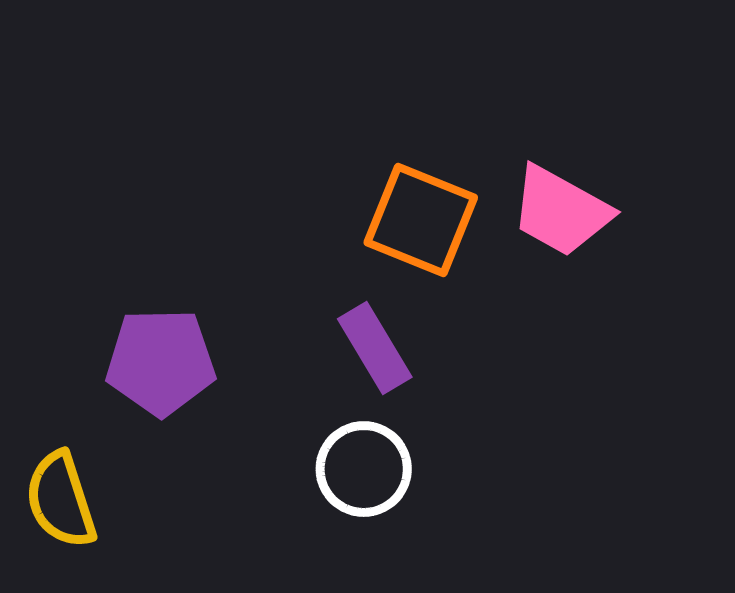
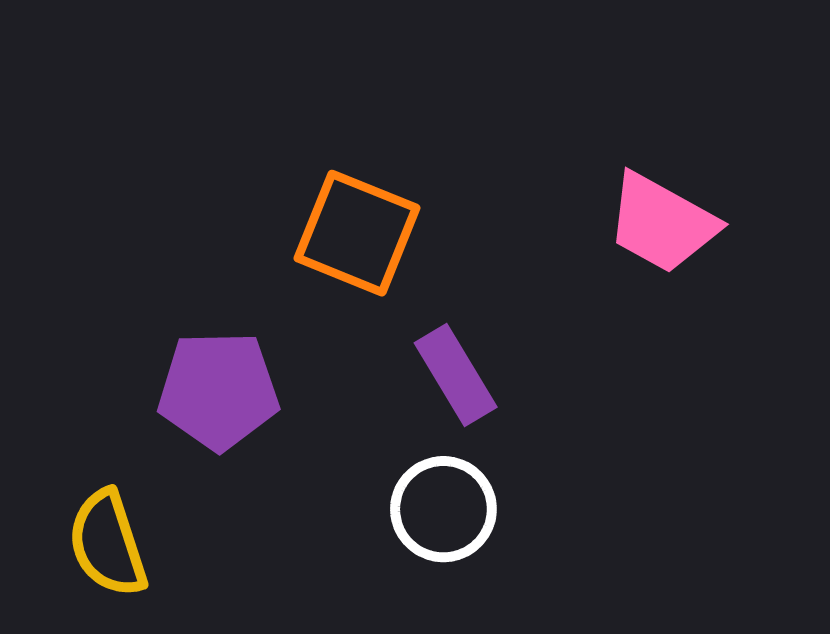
orange square: (421, 220) -> (357, 233), moved

